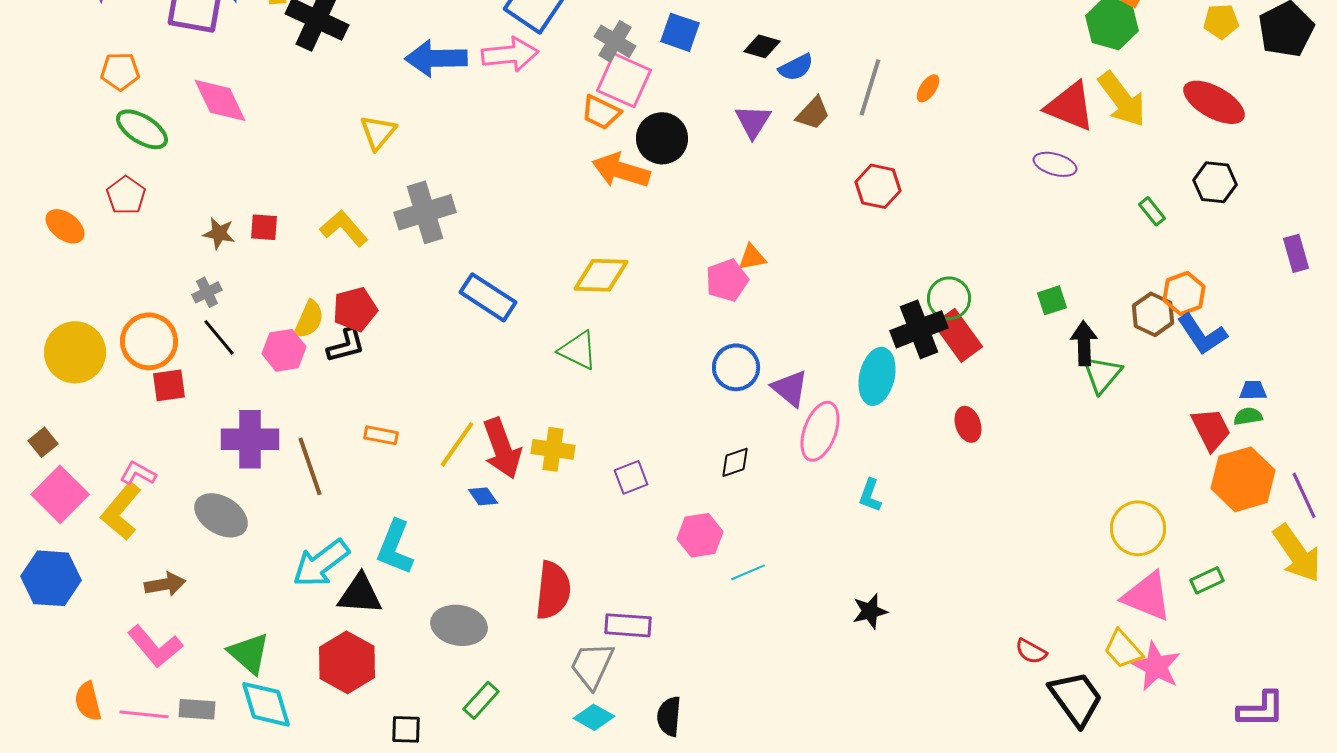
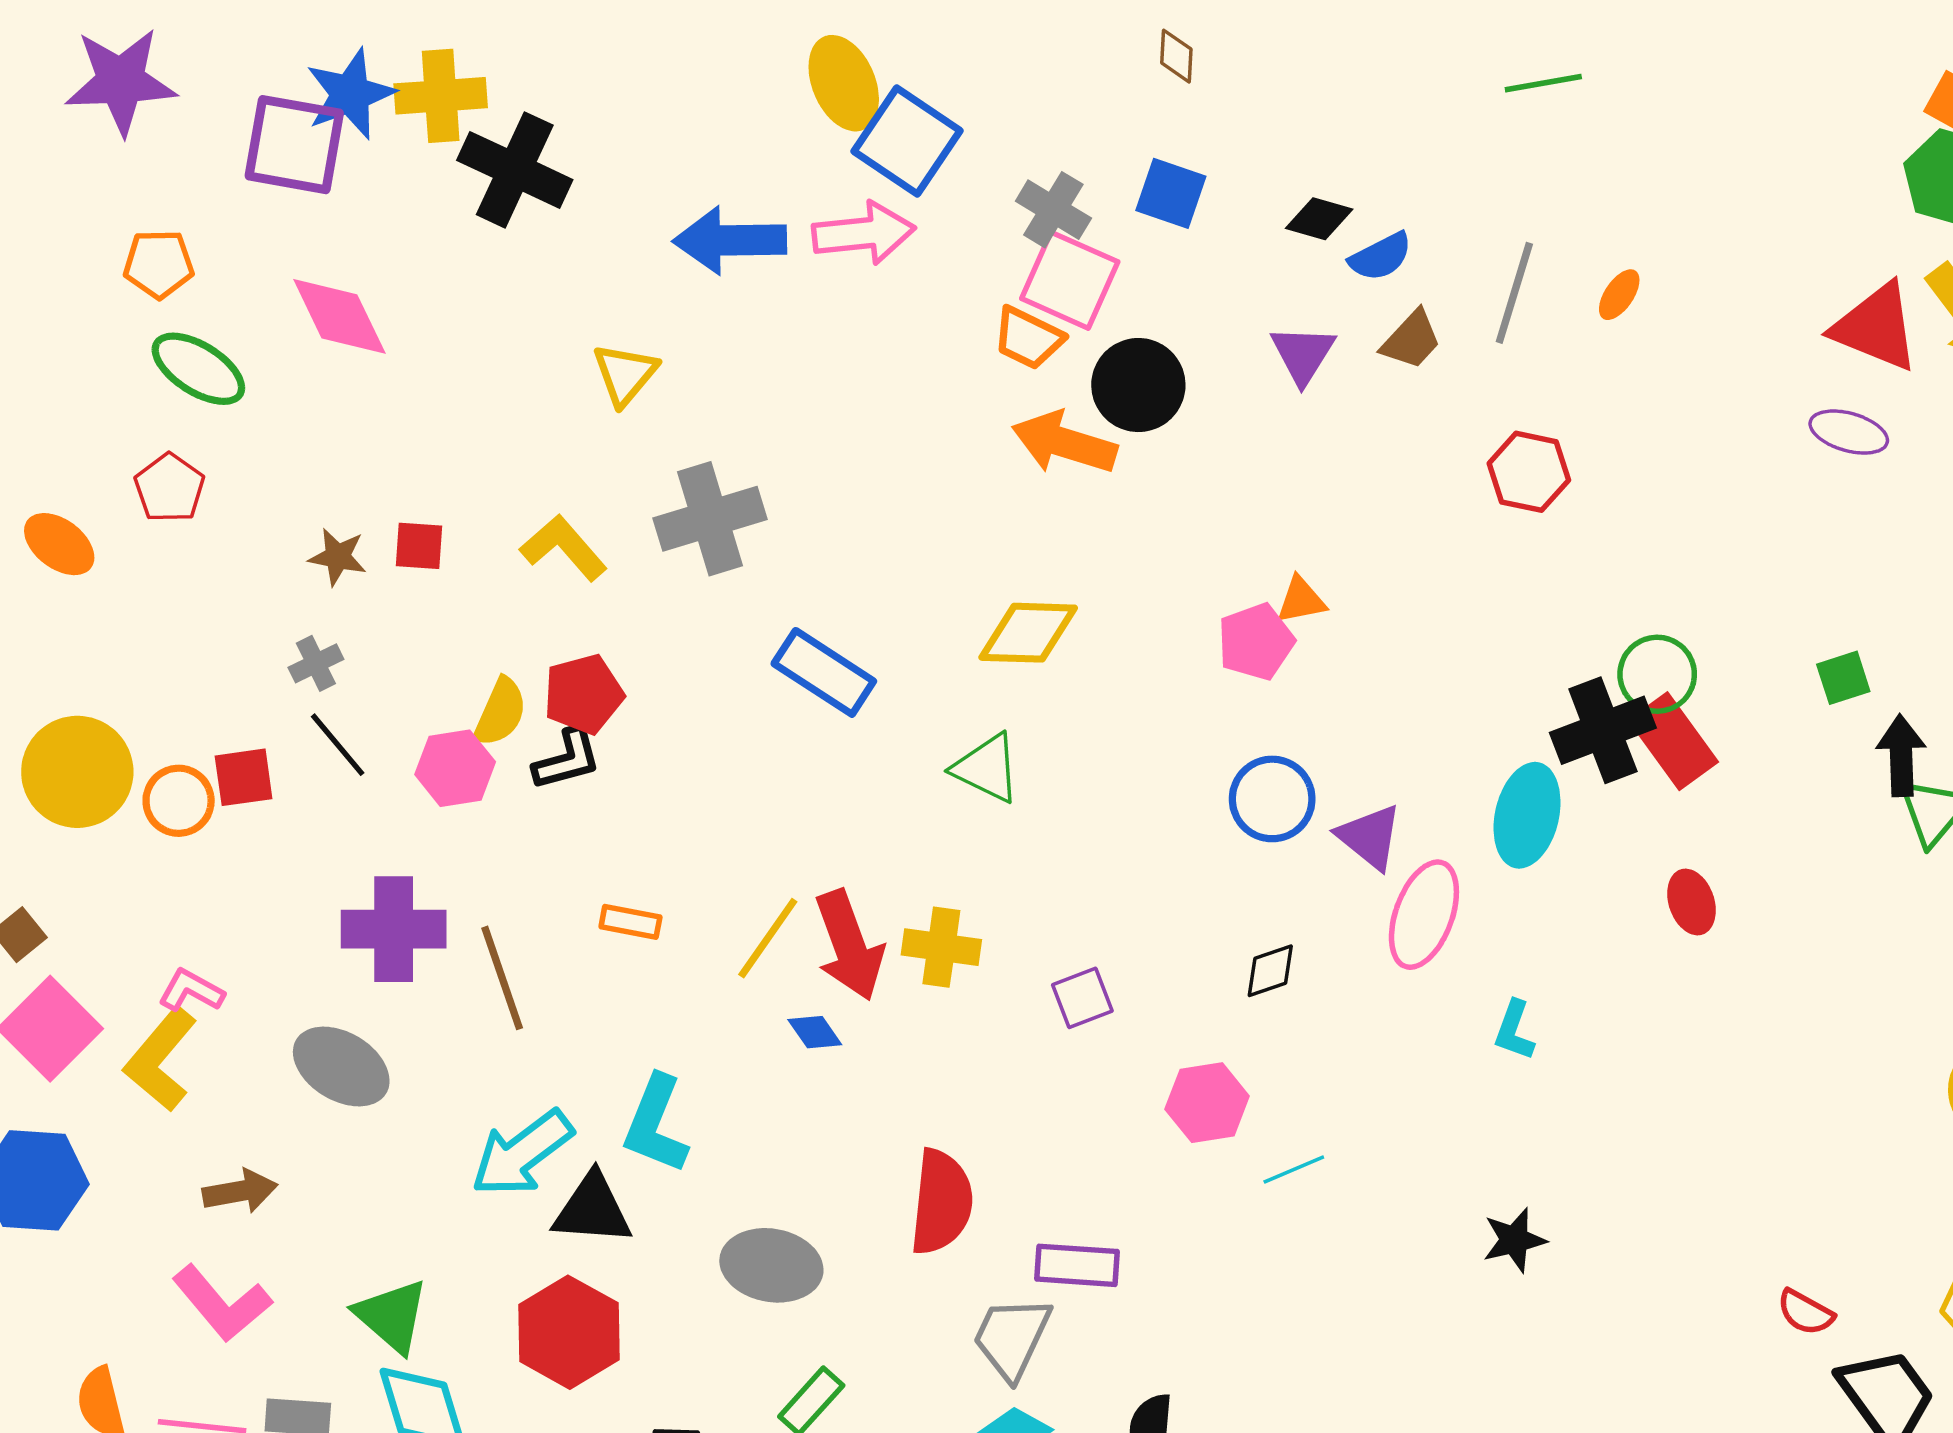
orange circle: (149, 341) -> (179, 801), moved, size x0.7
red square: (169, 385) -> (244, 777), moved

